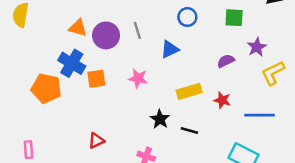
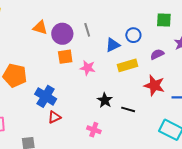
blue circle: (187, 17) -> (133, 35), moved
blue cross: (72, 63) -> (46, 96), moved
orange square: (96, 79) -> (65, 57), moved
yellow rectangle: (189, 91) -> (128, 65), moved
red star: (222, 100) -> (154, 85), size x1.5

